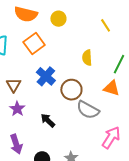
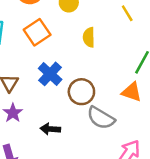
yellow semicircle: (87, 58) -> (89, 37), moved
black arrow: (48, 120) -> (50, 129), turned -42

